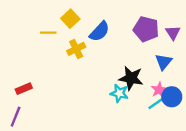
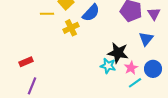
pink star: (159, 90) -> (131, 68), moved
cyan line: (155, 104) -> (135, 83), moved
purple line: (16, 117) -> (32, 86), moved

